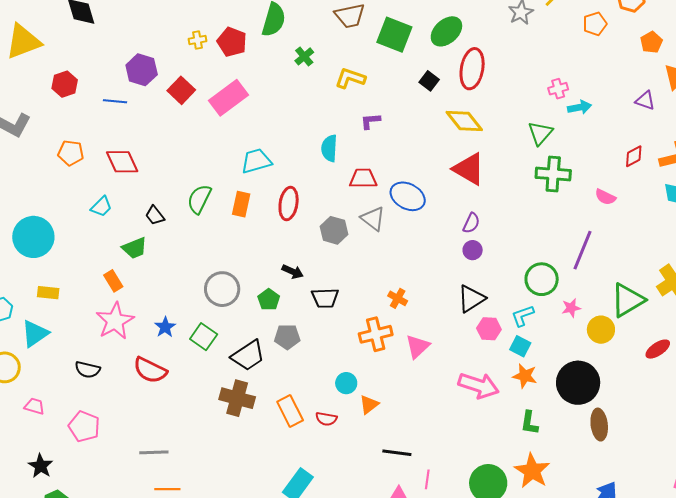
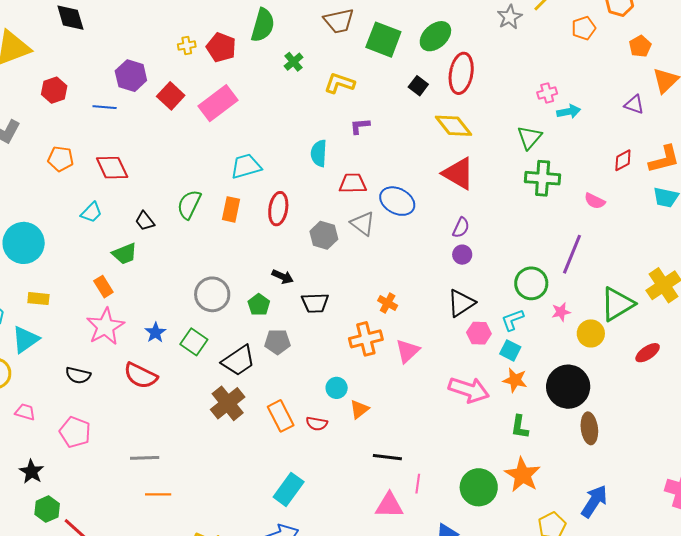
brown cross: (237, 398) -> (228, 403), turned 36

